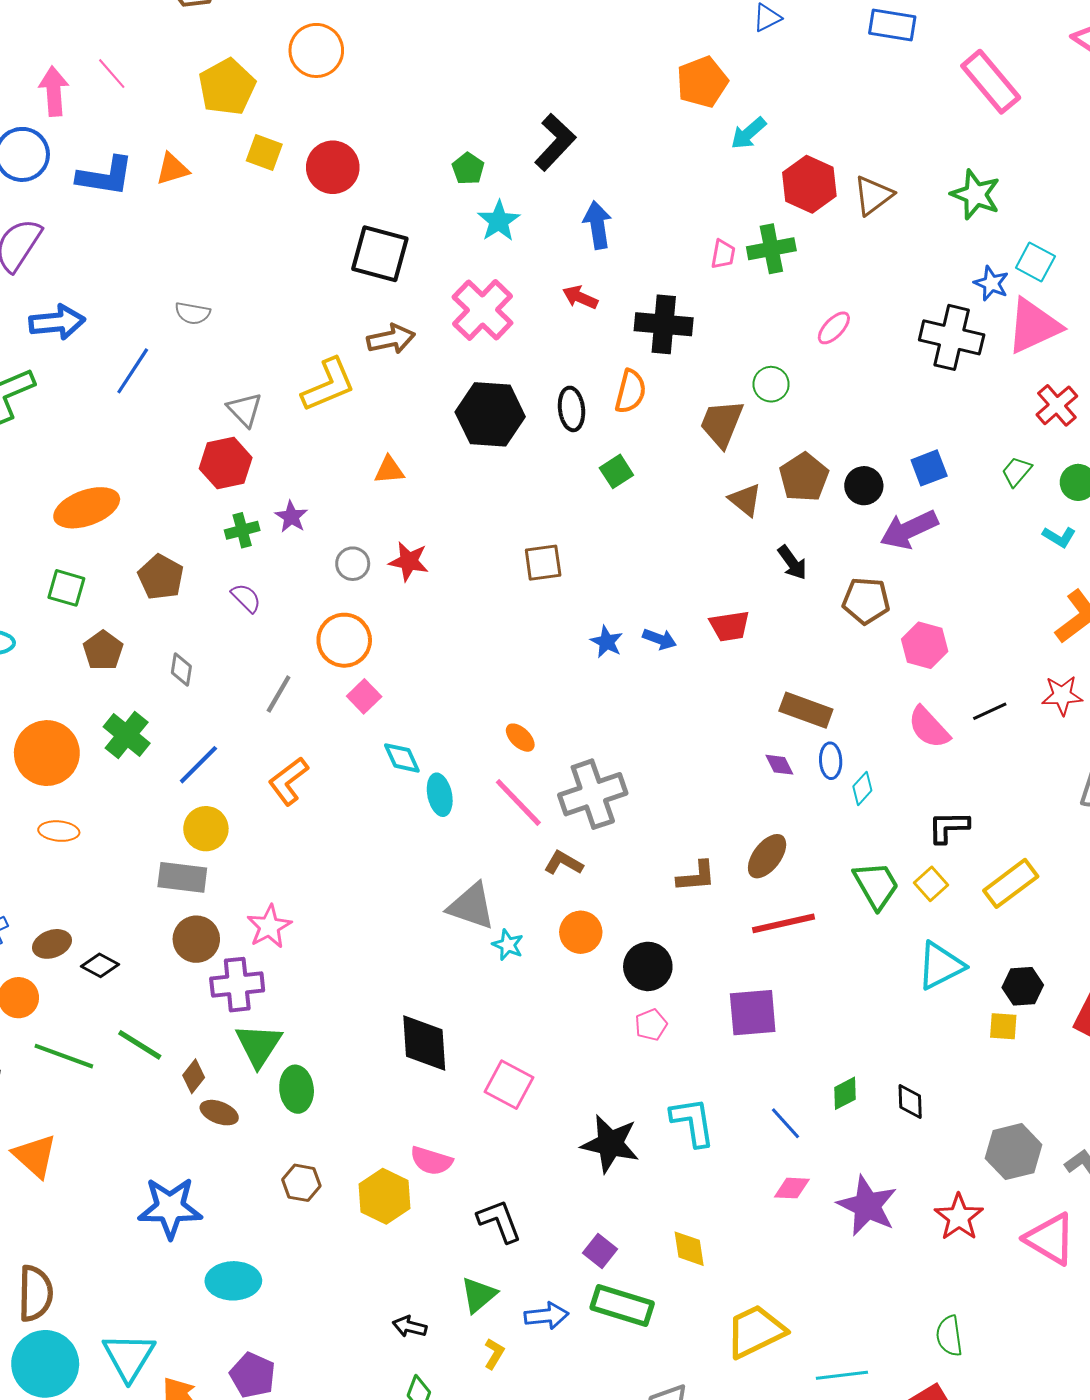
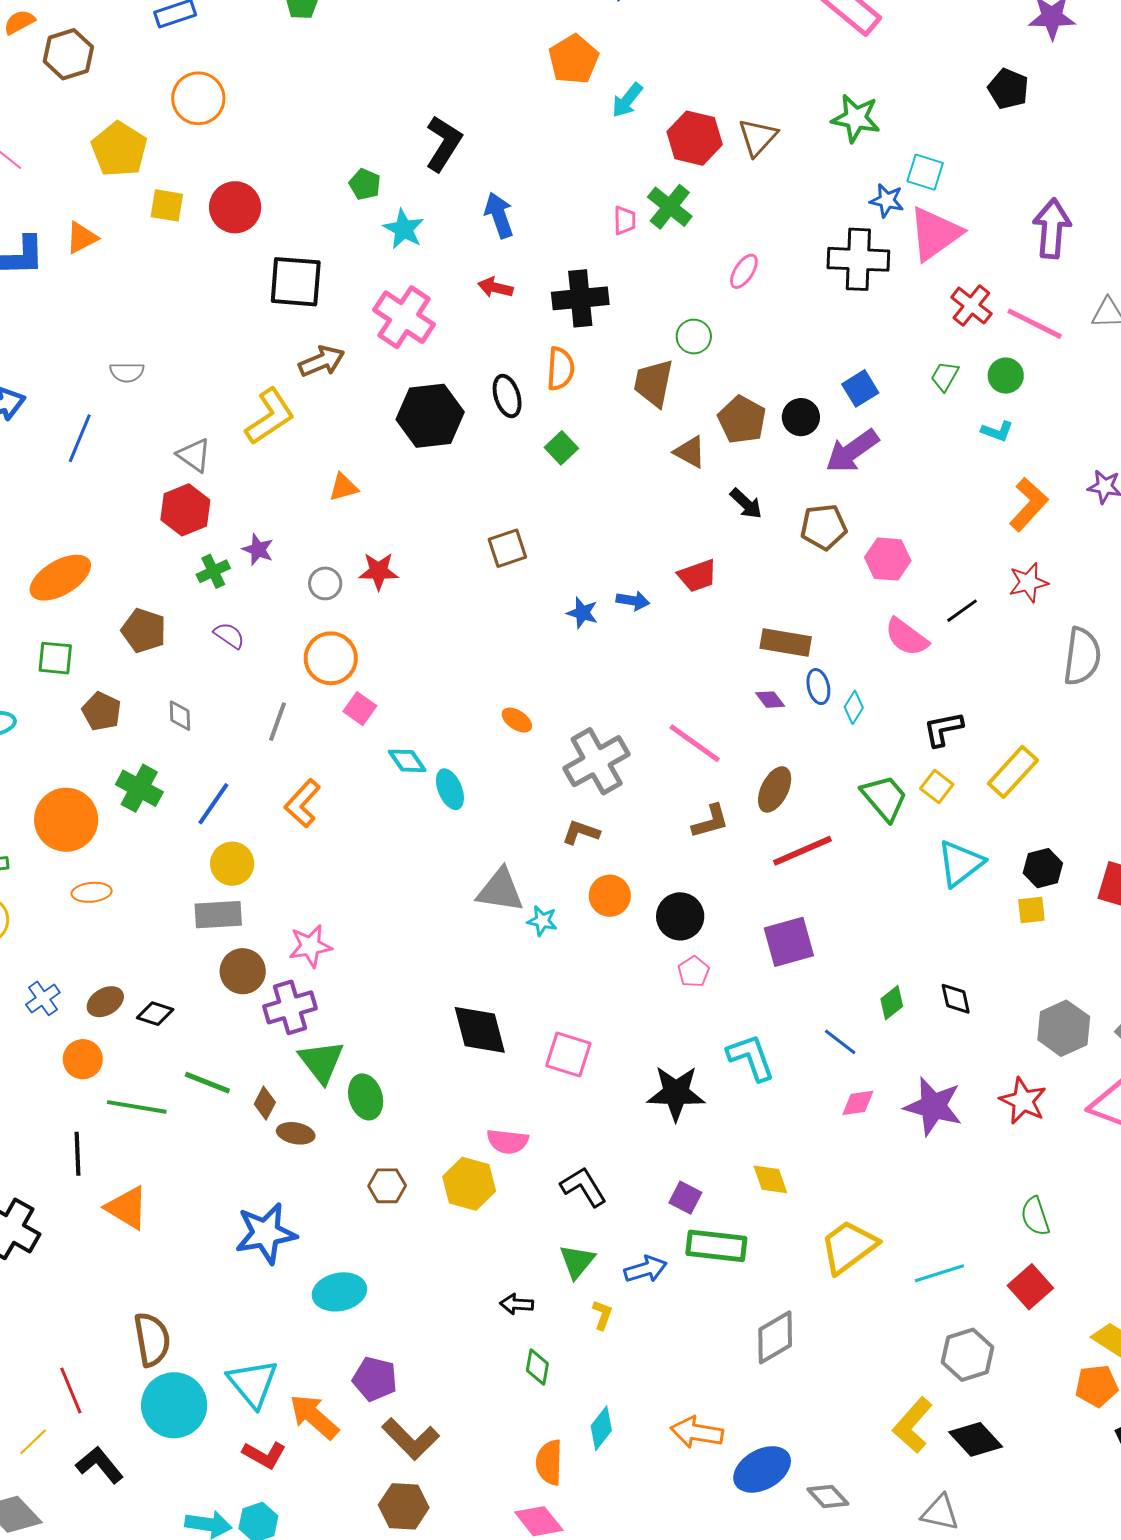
green cross: (771, 249) -> (670, 207), turned -30
pink line: (518, 802) -> (695, 743), moved
pink star: (269, 927) -> (310, 946), turned 30

